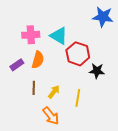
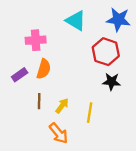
cyan triangle: (59, 36) -> (76, 21), moved
red hexagon: (78, 54) -> (106, 52), moved

